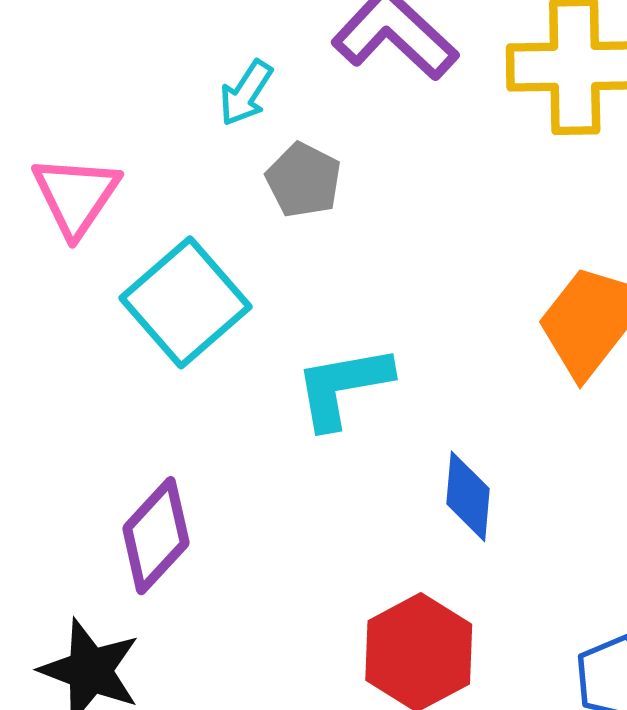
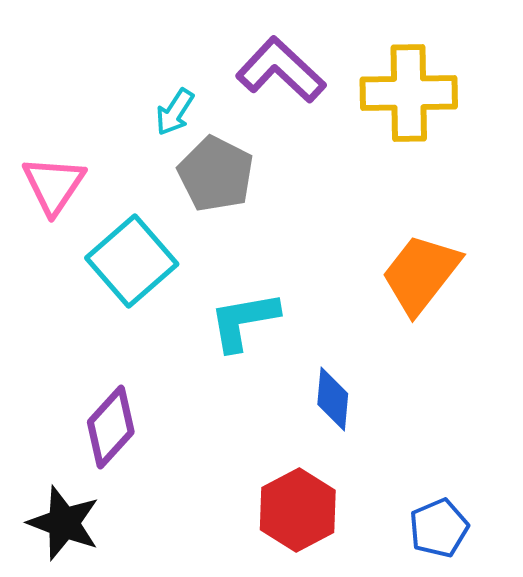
gray pentagon: (304, 180) -> (216, 174), size x1.4

